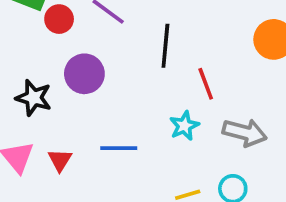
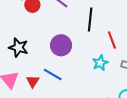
purple circle: (84, 74) -> (61, 45), moved
blue line: (119, 148) -> (53, 75), moved, turned 30

